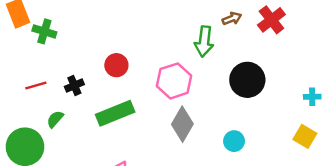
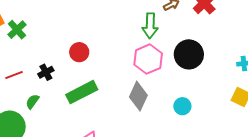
green cross: (44, 31) -> (17, 30), turned 36
pink hexagon: (174, 81) -> (148, 59), moved

